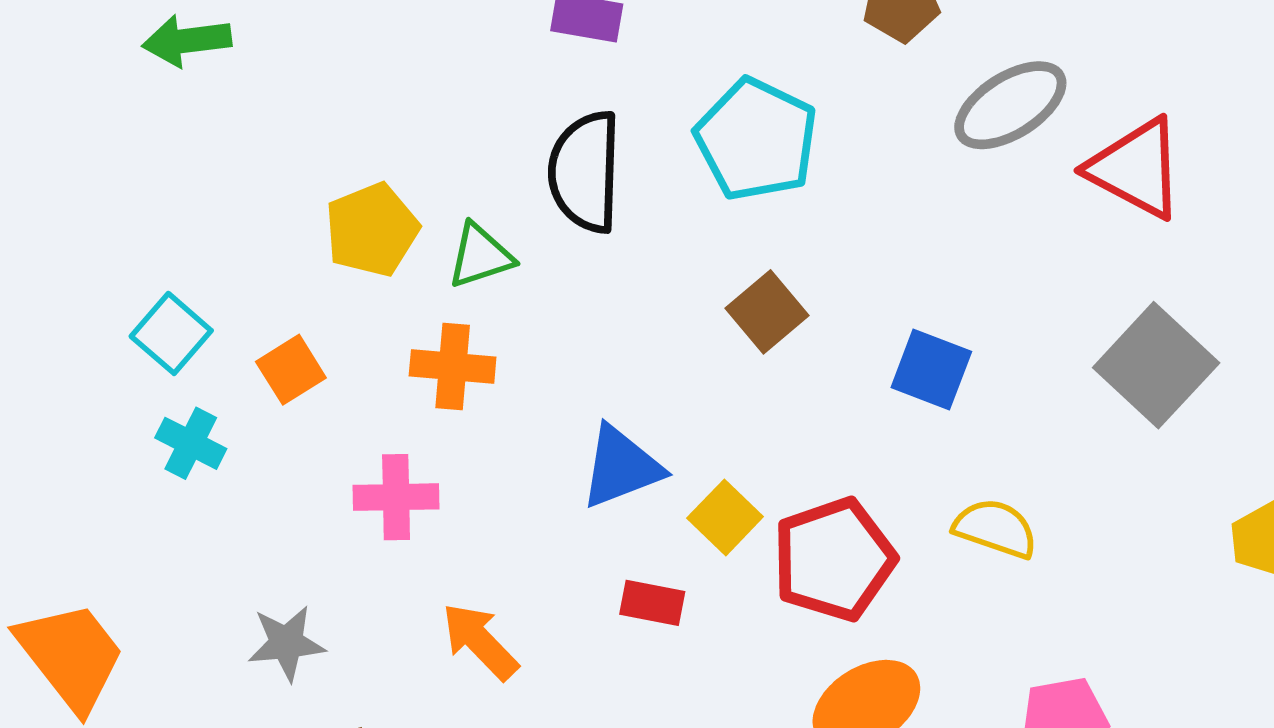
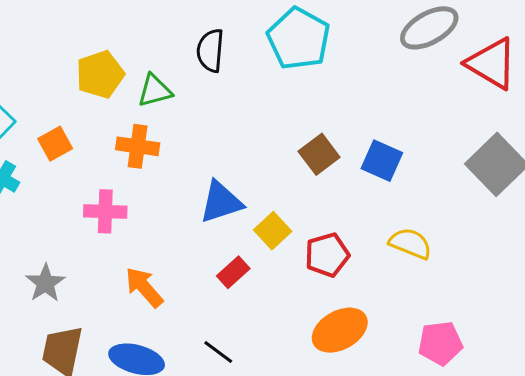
black semicircle: (585, 172) -> (210, 50), size x0.7
brown square: (767, 312) -> (319, 154), moved
red pentagon: (834, 559) -> (327, 255), size x0.7
red rectangle: (652, 603) -> (233, 272), turned -56
gray star: (286, 643) -> (45, 283), turned -30

